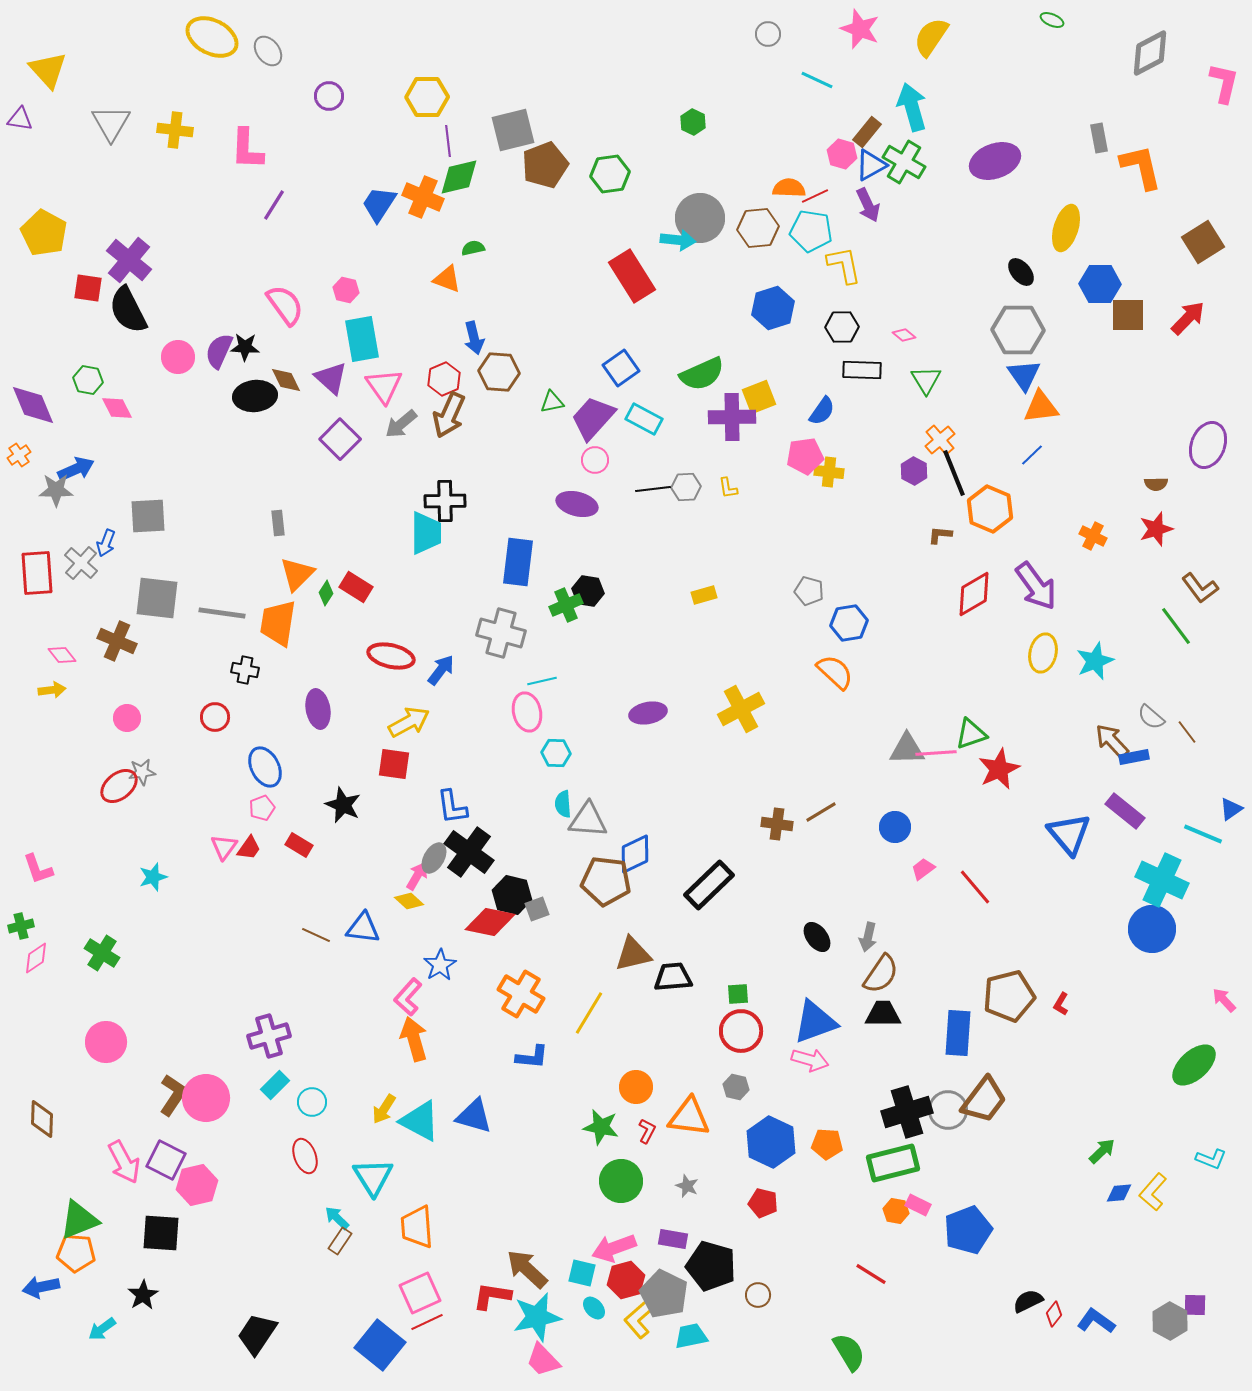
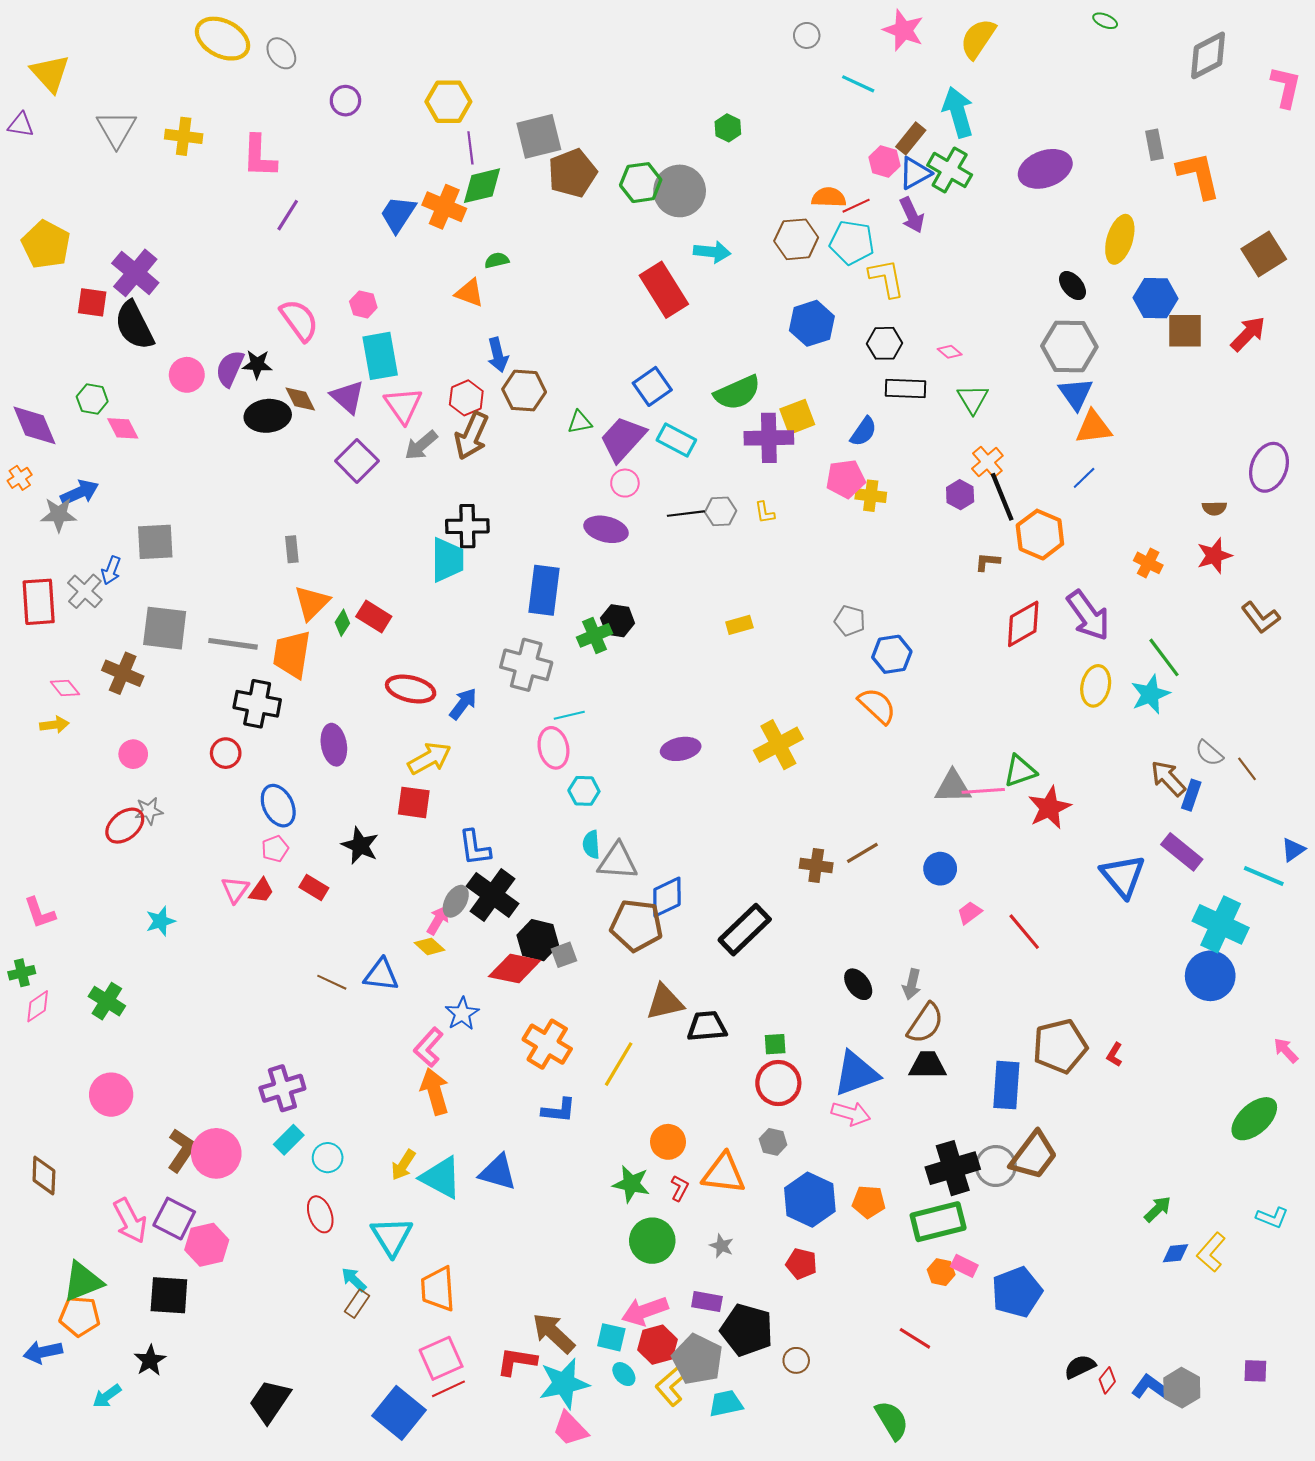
gray circle: (700, 218) -> (680, 191), moved
green line: (1176, 626) -> (1164, 657), moved
black cross: (245, 670) -> (257, 704), size x1.6
blue rectangle: (1134, 757) -> (1191, 795), turned -60
gray hexagon: (1170, 1321) -> (1182, 1388), moved

